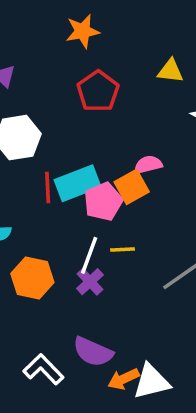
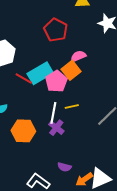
red pentagon: (98, 91) -> (56, 30), moved
red line: (48, 188) -> (24, 78), turned -48
purple semicircle: (93, 352) -> (64, 167), size x0.6

